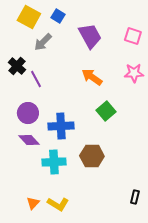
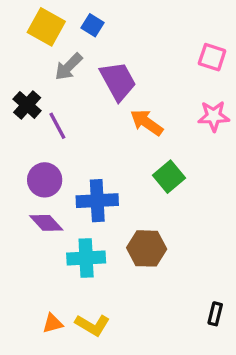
purple trapezoid: (90, 36) -> (118, 81), moved
orange triangle: (33, 203) -> (53, 323), turned 32

